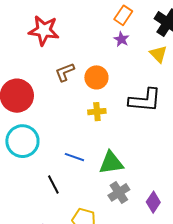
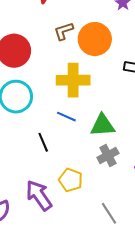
orange circle: (96, 77) -> (95, 39), size x1.4
yellow cross: (97, 112) -> (73, 80), moved, size x1.8

